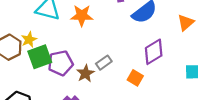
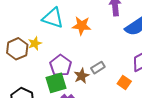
green square: (40, 57) -> (56, 83), moved
purple pentagon: (61, 63) -> (61, 65), turned -30

